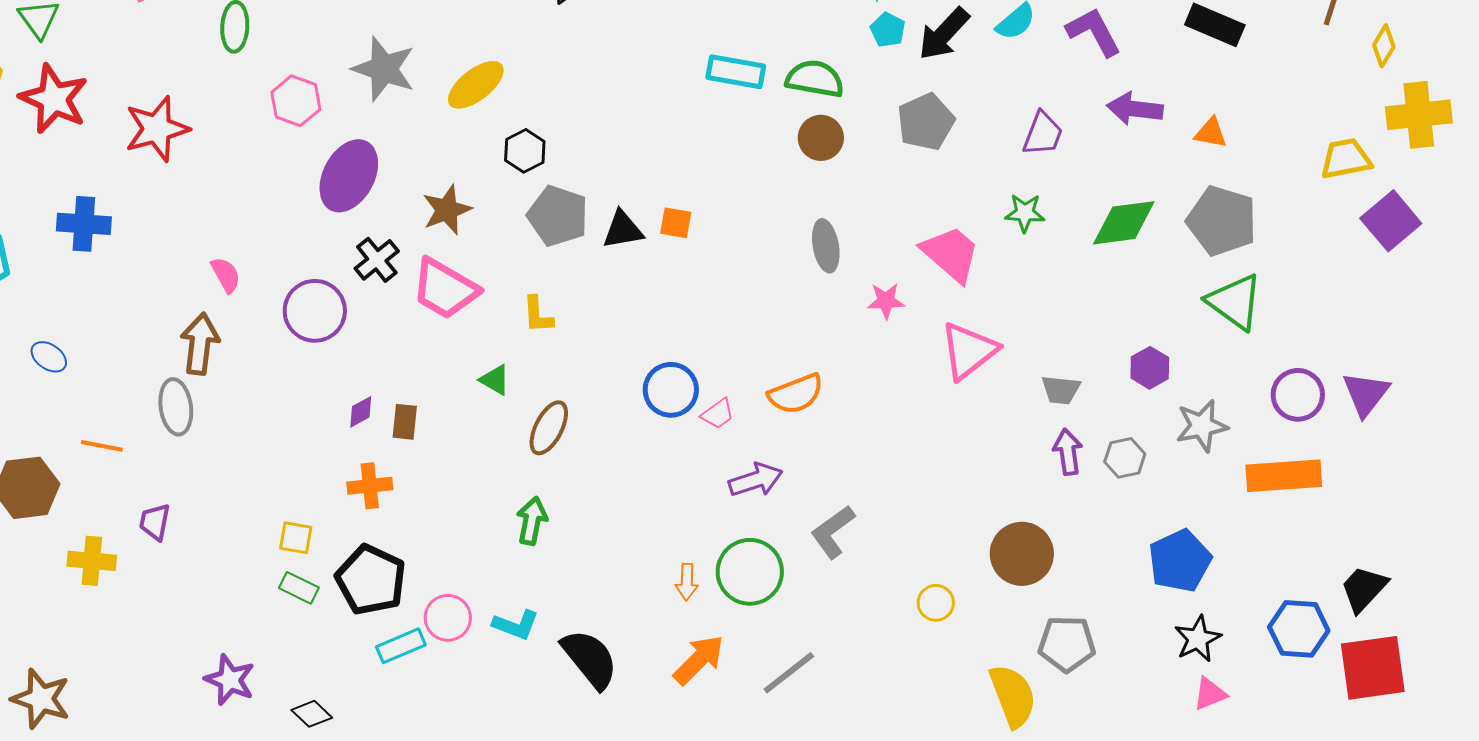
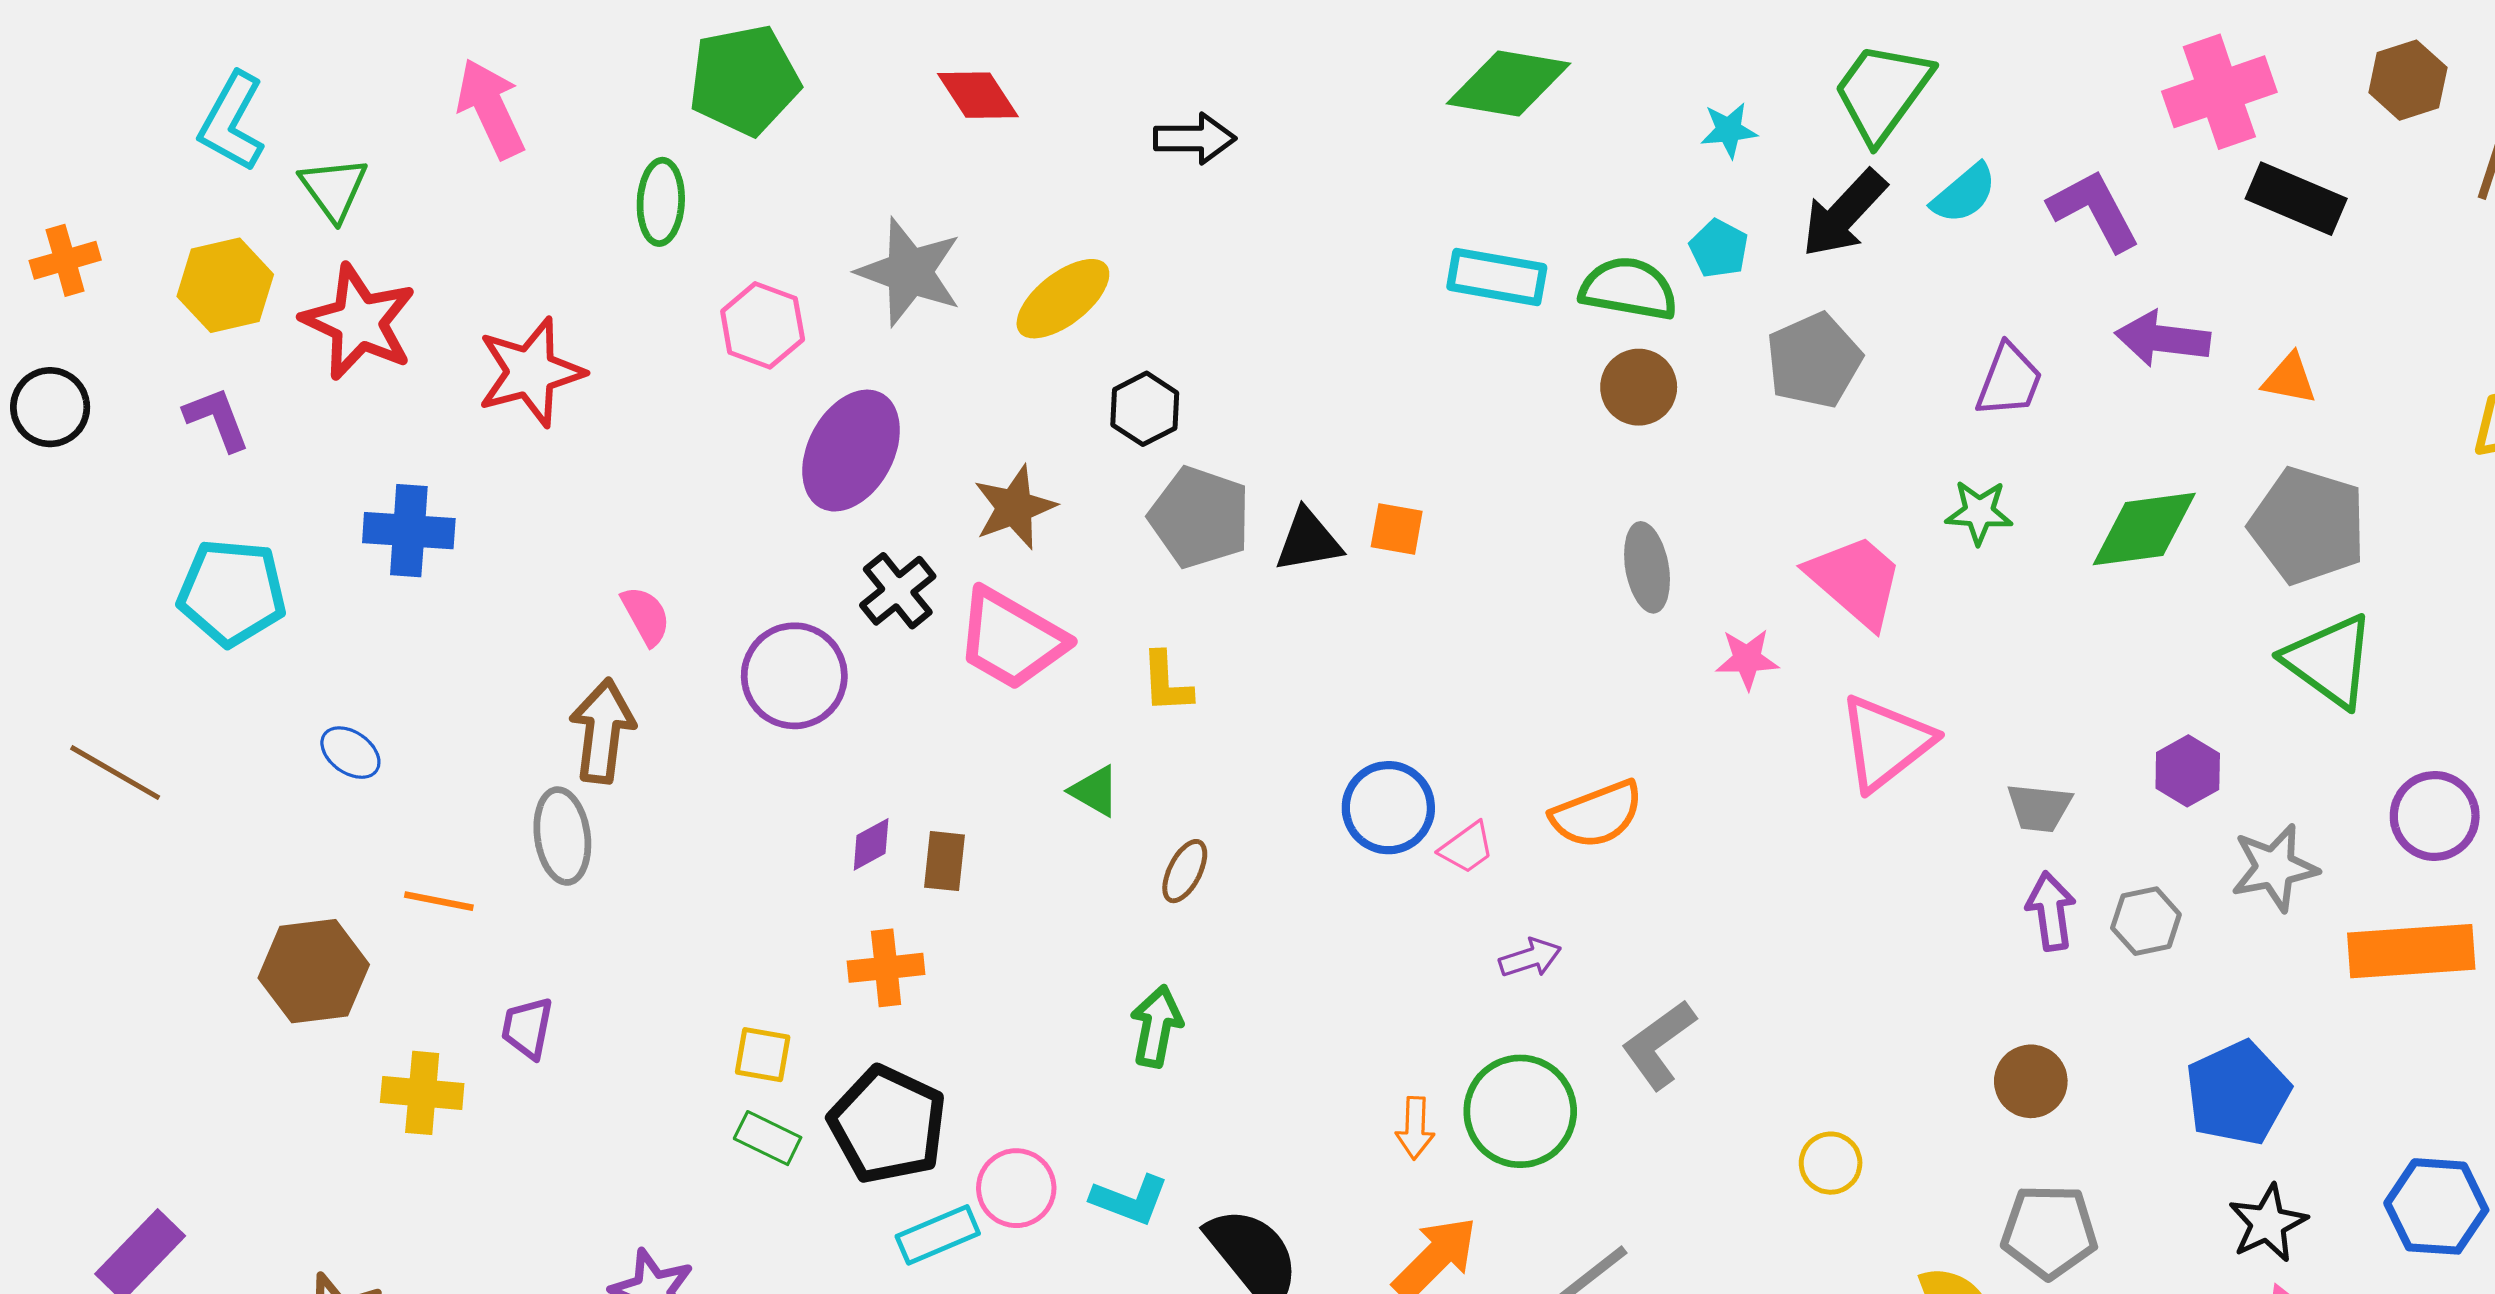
cyan pentagon: (888, 30) -> (1719, 249), moved
brown ellipse: (549, 428) -> (1185, 871), size x0.7
purple arrow: (756, 480) -> (1530, 958), size x0.7
brown circle: (1022, 554) -> (2031, 1081), moved, size x0.7

